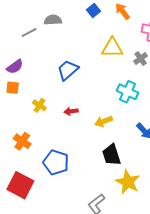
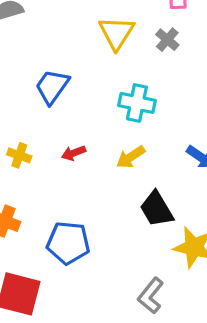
yellow triangle: (112, 48) -> (117, 33), turned -45
cyan cross: (127, 92) -> (137, 103), moved

